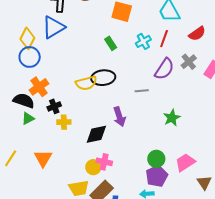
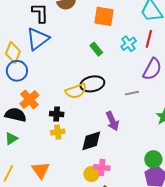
black cross: (54, 106) -> (57, 114), moved, turned 32
green triangle: (28, 118) -> (11, 139), moved

